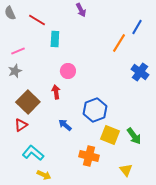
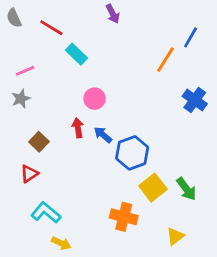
cyan rectangle: (55, 39) -> (76, 54), turned -49
brown square: (28, 102) -> (39, 142), size x0.6
blue arrow: (65, 125) -> (103, 135), moved
yellow square: (110, 135) -> (153, 188), turned 30
yellow triangle: (126, 170) -> (175, 236), turned 32

